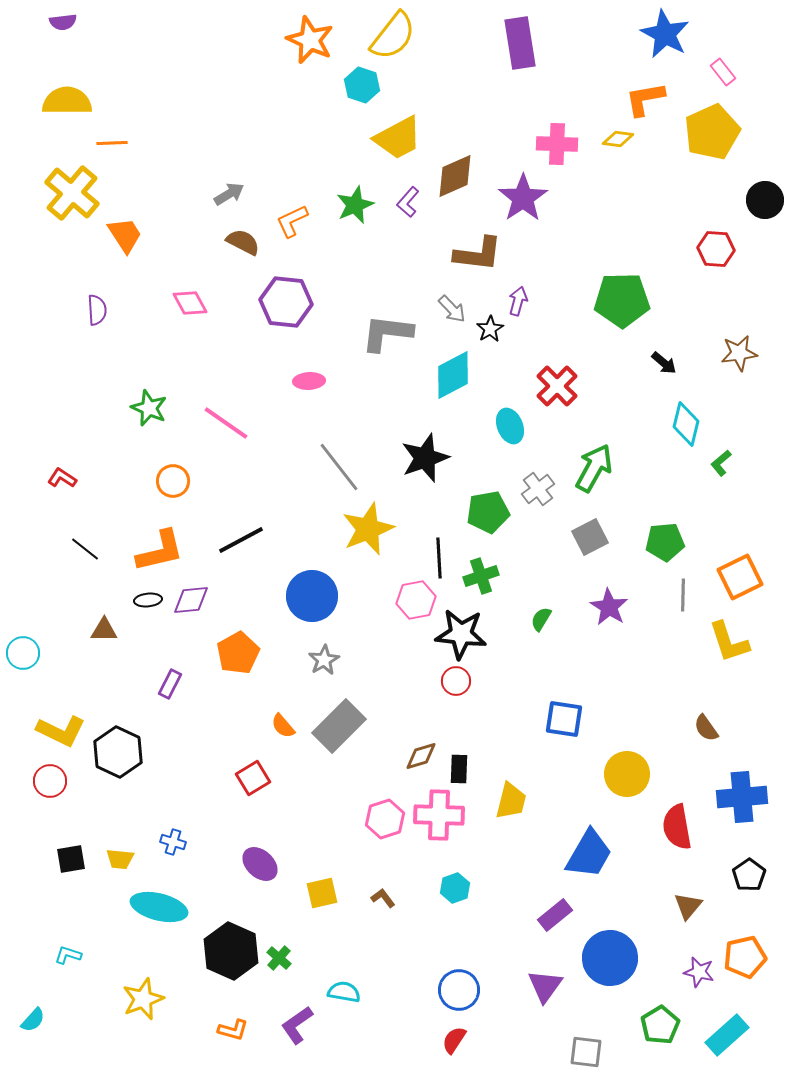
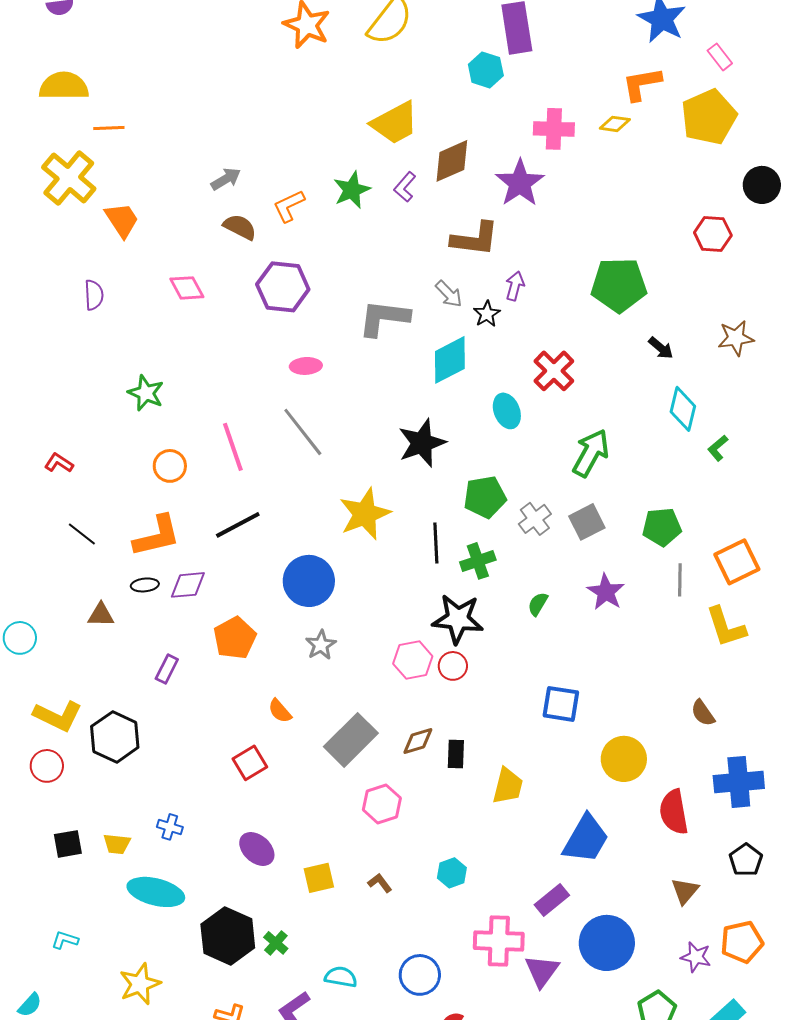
cyan hexagon: (362, 85) -> (486, 70), moved
pink line: (226, 423) -> (233, 447), moved, turned 36
gray line: (339, 467) -> (303, 432), moved
gray cross: (538, 489) -> (535, 519), moved
pink hexagon: (416, 600) -> (413, 660), moved
gray rectangle: (339, 726) -> (351, 740), moved
pink cross: (439, 815) -> (499, 941), moved
blue circle: (459, 990) -> (420, 975), moved

